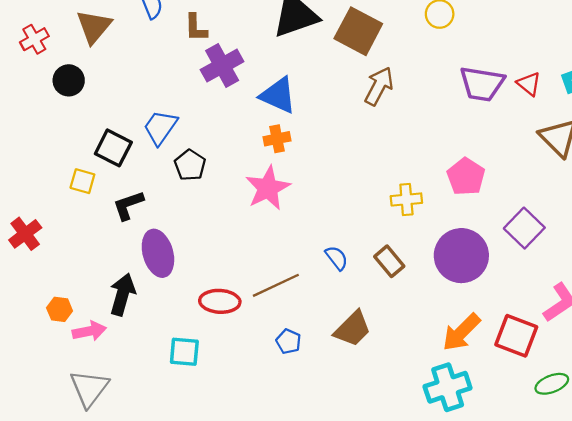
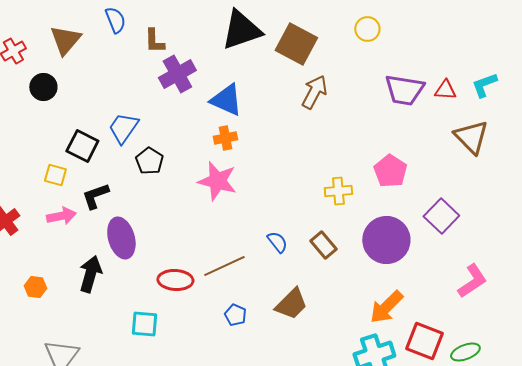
red triangle: (529, 84) -> (445, 90), turned -35
pink star: (268, 188) -> (217, 181), turned -30
pink arrow: (89, 331) -> (61, 216), moved
red square: (516, 336) -> (424, 341), moved

